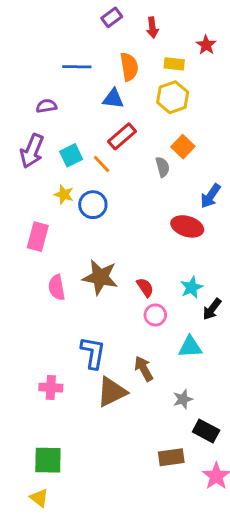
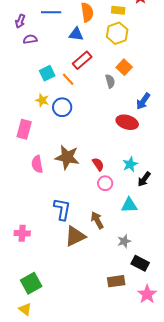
purple arrow: (32, 151) -> (20, 21), moved, size x0.6
pink cross: (51, 388) -> (22, 233), moved
green square: (48, 460) -> (31, 283), turned -30

